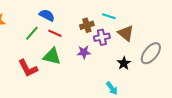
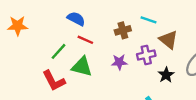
green line: (32, 33) -> (58, 51), moved
purple cross: (102, 37) -> (146, 55), moved

